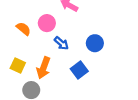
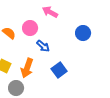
blue circle: (95, 43) -> (83, 33), moved

